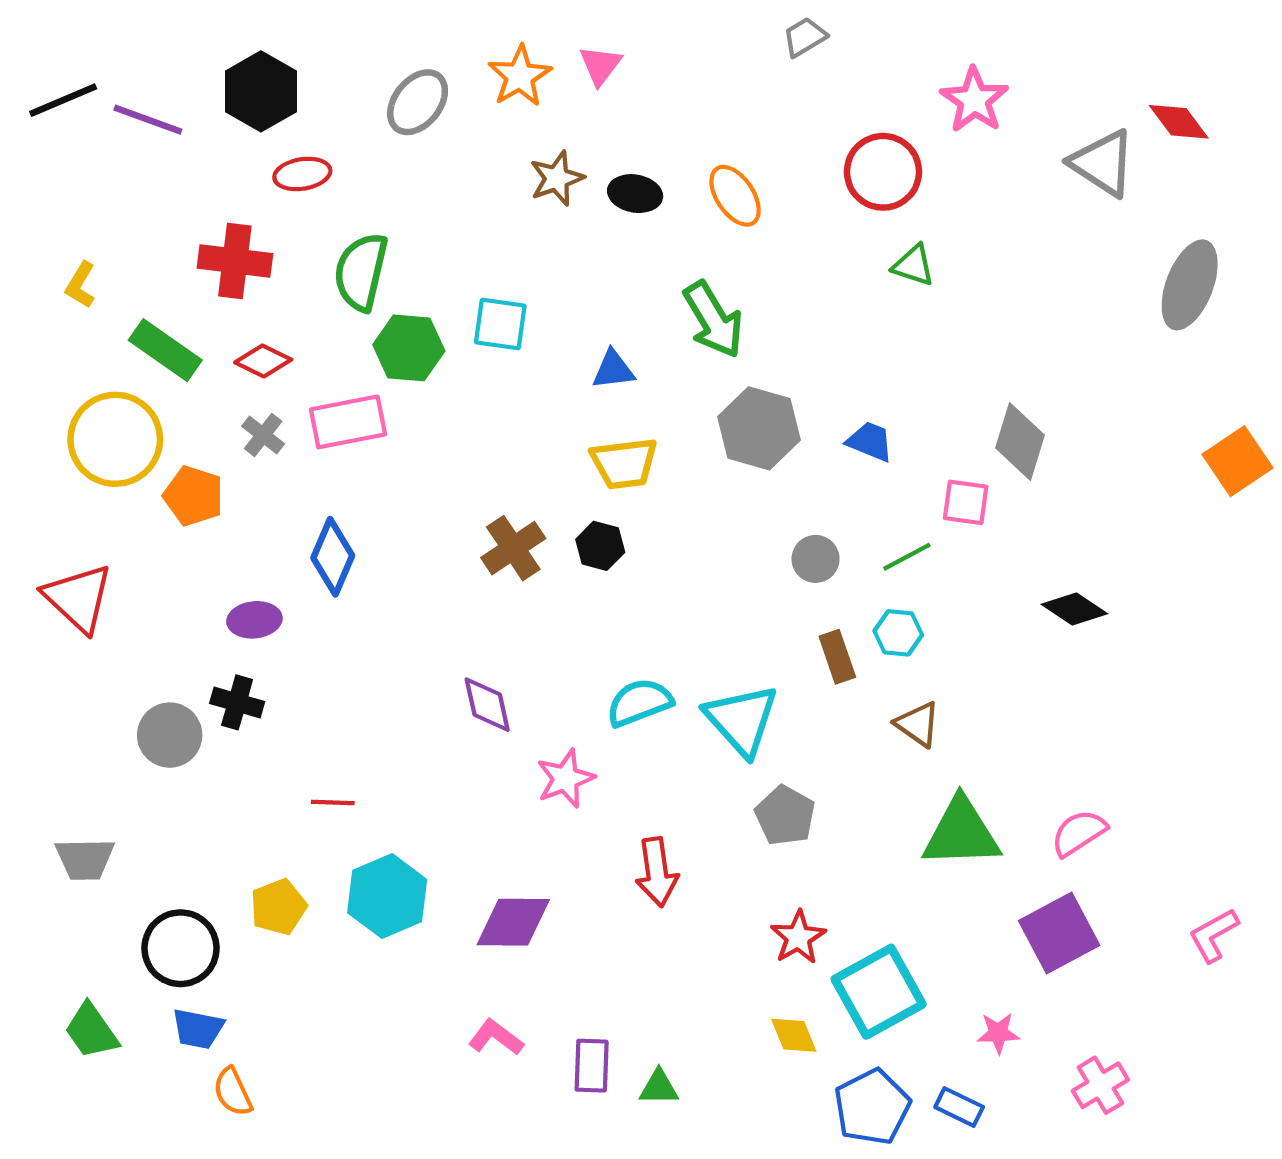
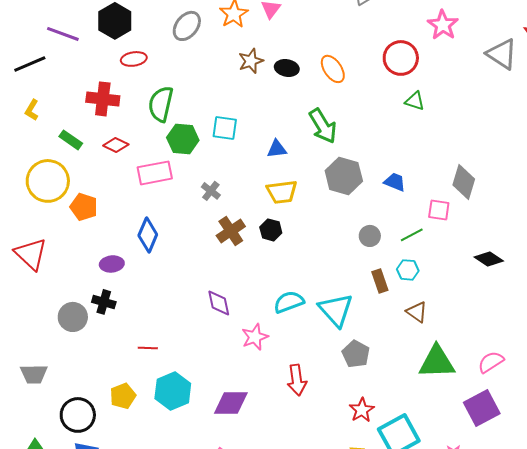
black line: (63, 100) -> (30, 64), moved
green rectangle: (165, 350) -> (71, 140), size x0.7
gray cross: (263, 435) -> (211, 191), moved

